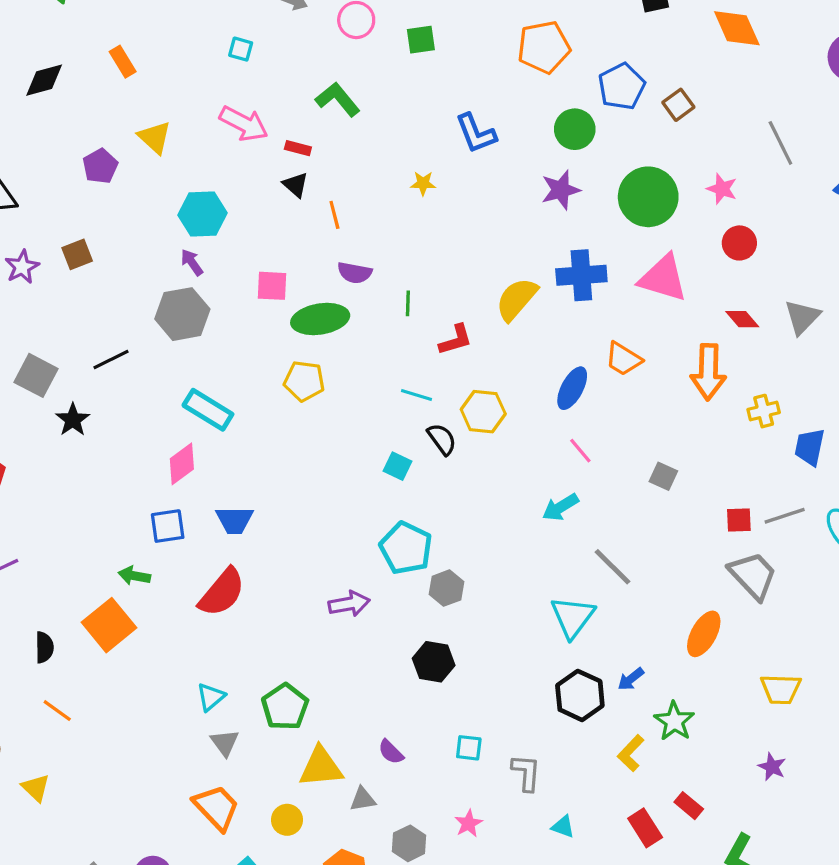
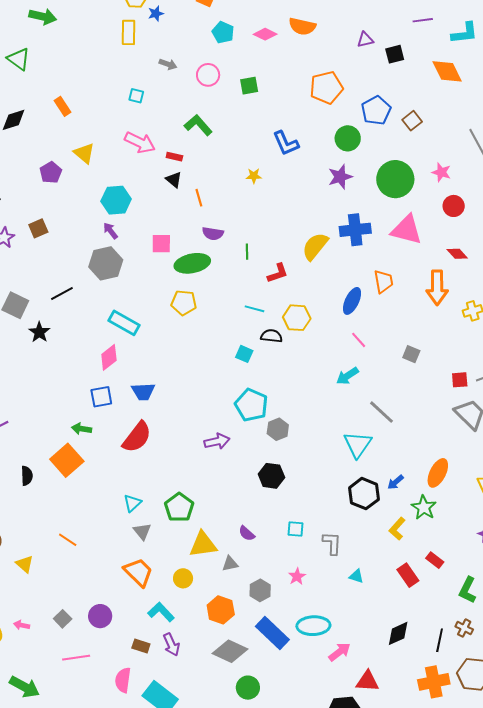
orange trapezoid: (623, 359) -> (383, 281), turned -130
black semicircle: (442, 439) -> (271, 336), turned -45
orange ellipse: (704, 634) -> (438, 473), moved
orange line: (57, 711) -> (68, 540), moved

